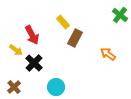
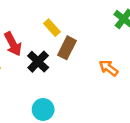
black cross: (34, 63) -> (38, 62), moved

